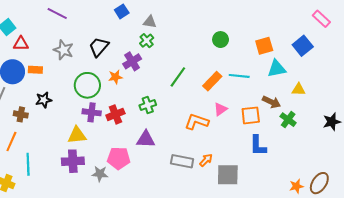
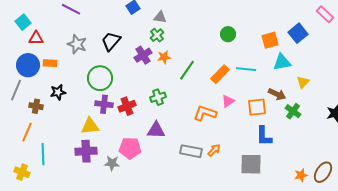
blue square: (303, 46) -> (298, 33), moved
orange star: (115, 77) -> (164, 57), moved
yellow triangle: (299, 89) -> (303, 82), turned -48
gray square: (228, 175) -> (251, 164), moved

